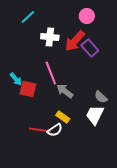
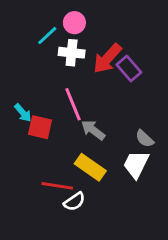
pink circle: (87, 16) -> (74, 23), moved
cyan line: (28, 17) -> (47, 36), moved
yellow rectangle: (63, 117) -> (90, 167), size x1.5
white semicircle: (55, 130) -> (74, 202), moved

